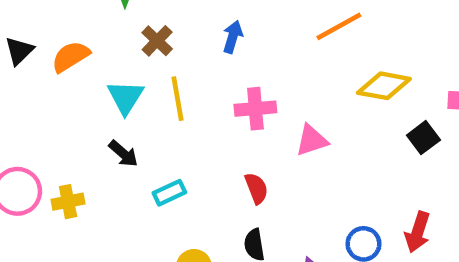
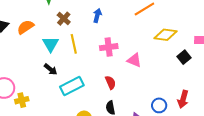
pink triangle: (312, 140) -> (134, 60), turned 42
cyan rectangle: (169, 193) -> (72, 86), size x1.6
yellow cross: (68, 202) -> (22, 100), moved

